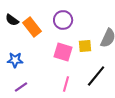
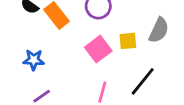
pink square: (63, 52) -> (98, 49), turned 36

